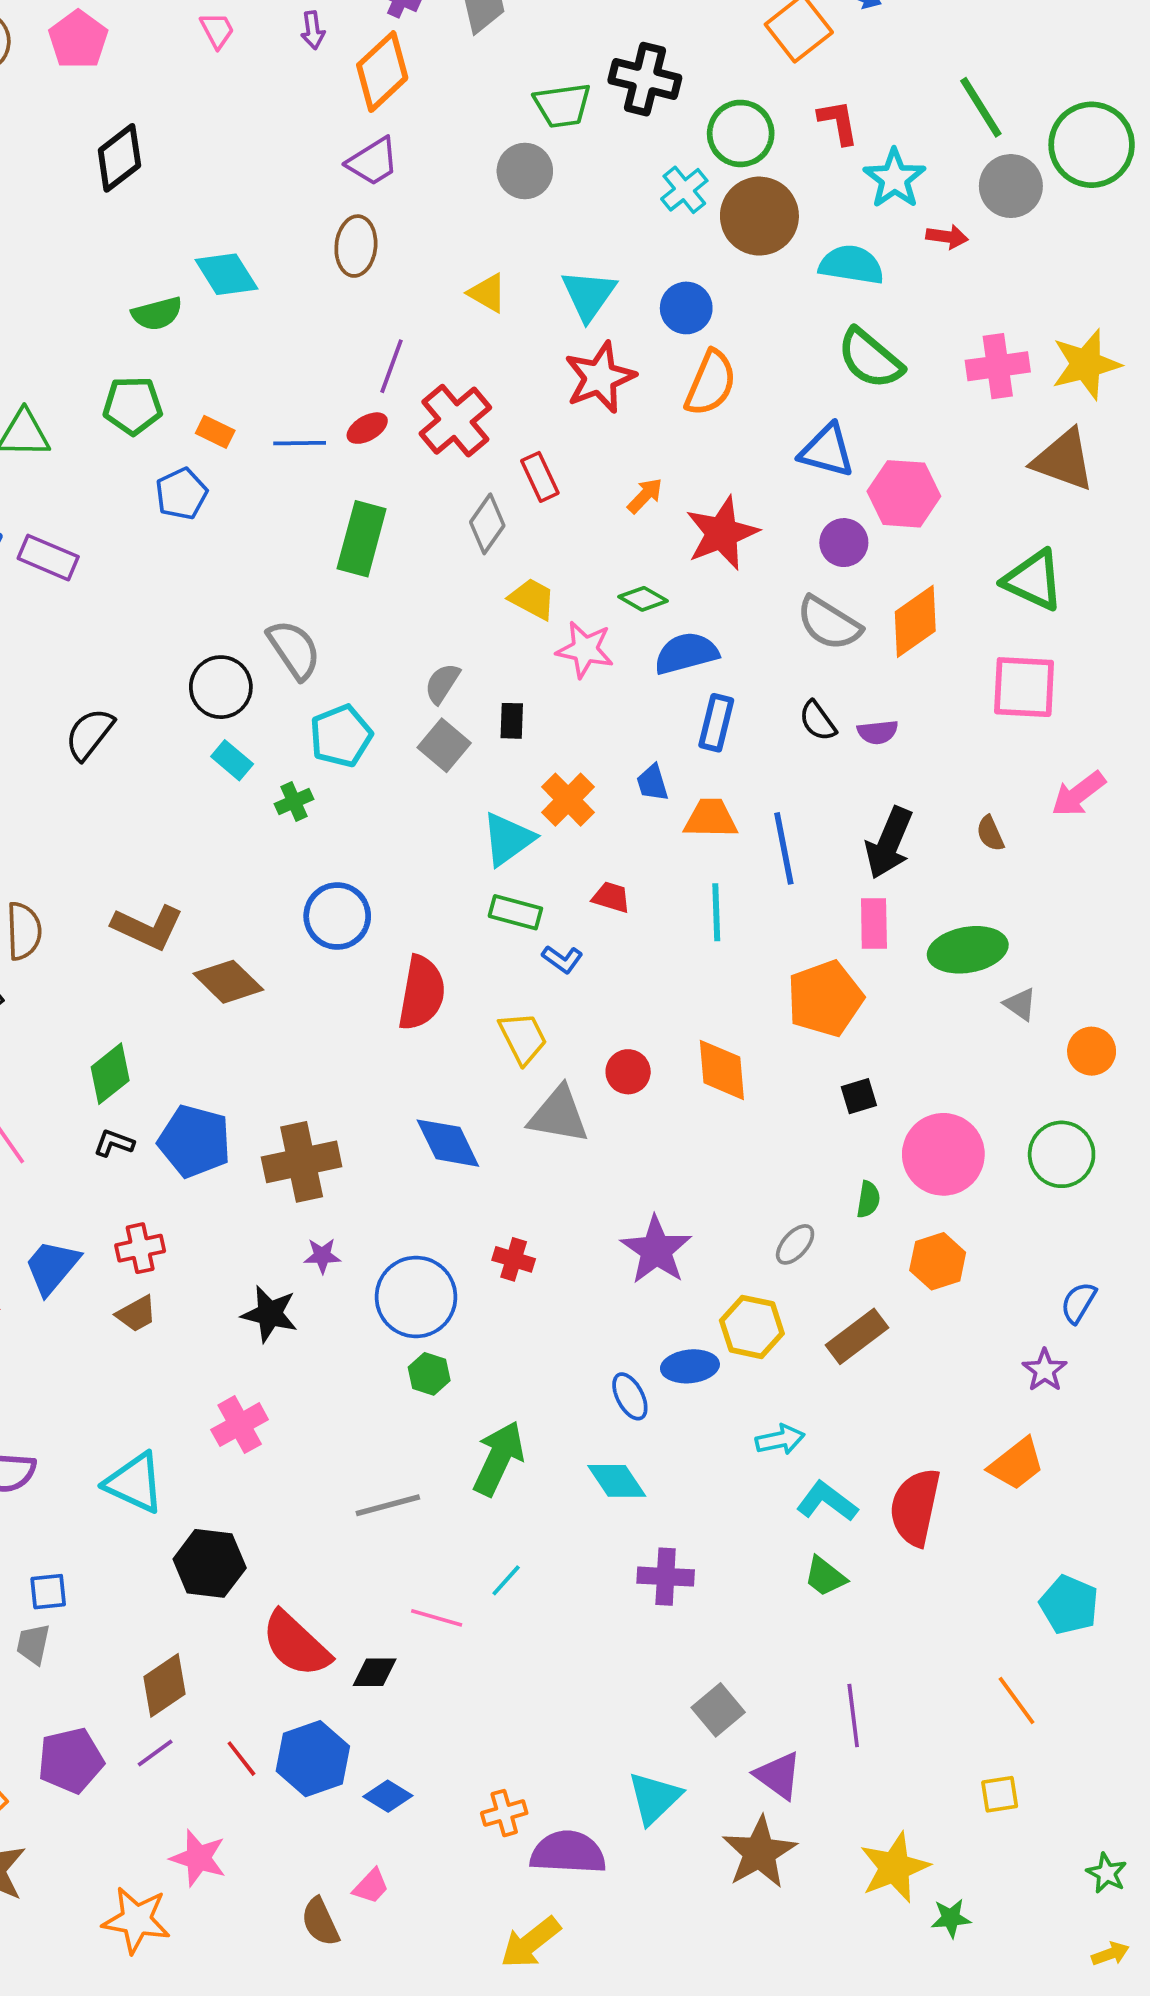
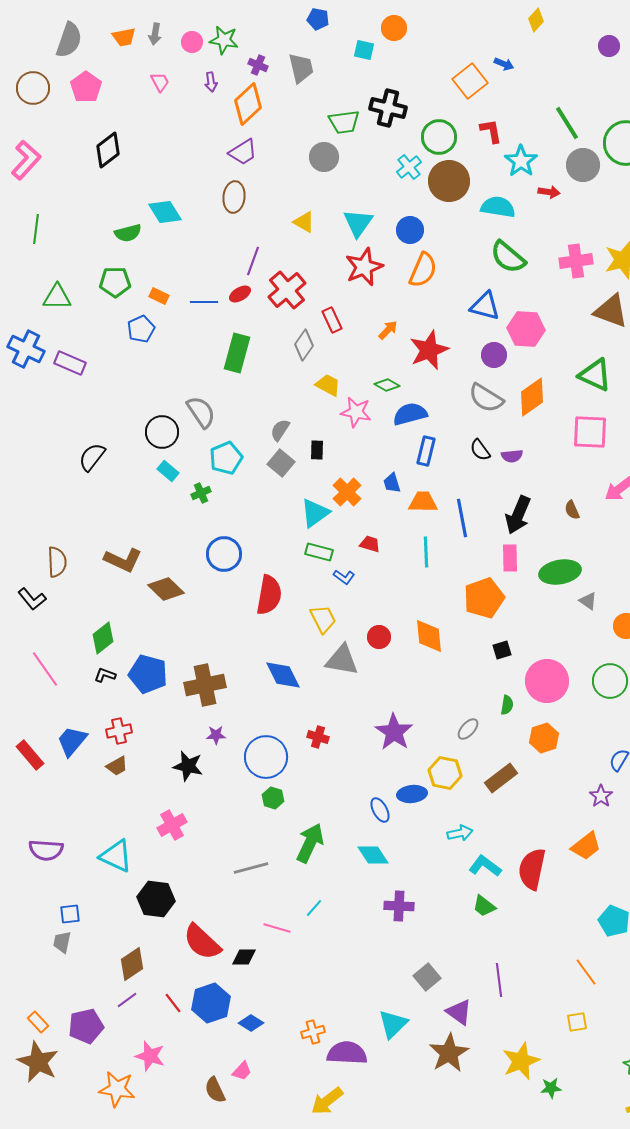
purple pentagon: (71, 1760) -> (86, 1026), moved

